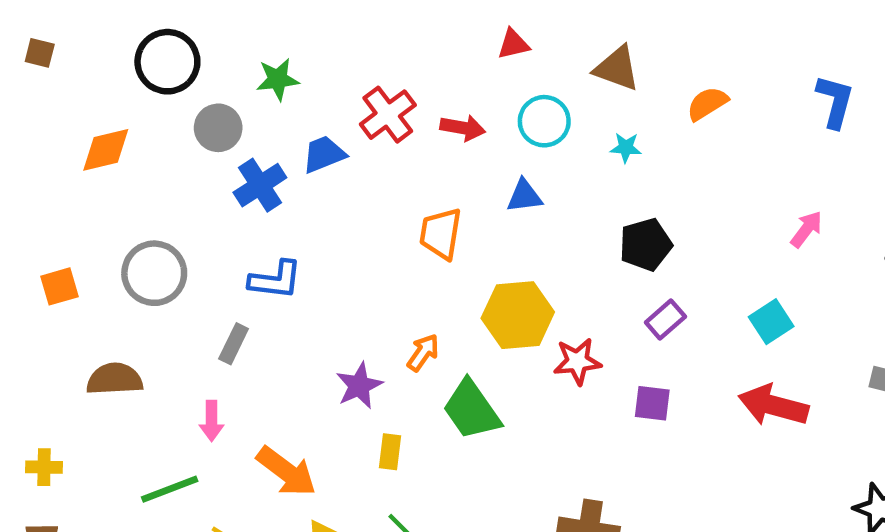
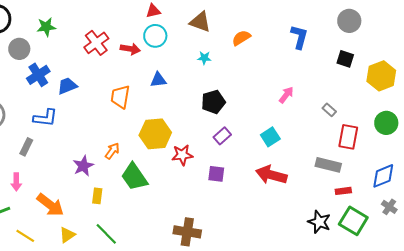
cyan circle: (544, 121) -> (155, 36), moved
blue trapezoid: (324, 154) -> (67, 86), moved

